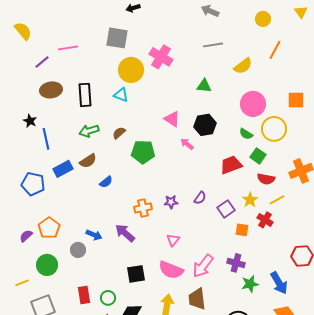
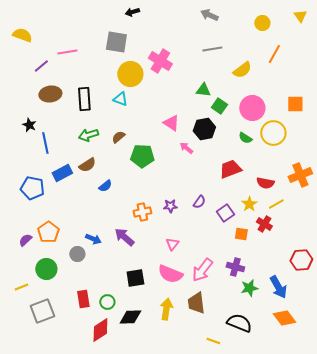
yellow semicircle: (23, 31) -> (22, 35), turned -30
green square: (258, 156) -> (219, 106), moved

